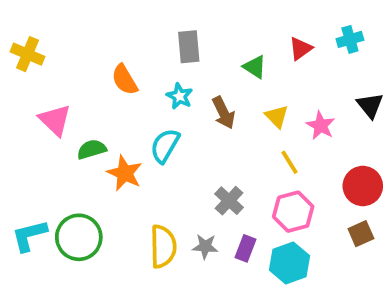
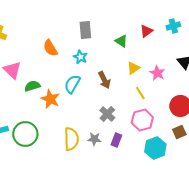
brown arrow: (224, 113) -> (104, 80), moved
yellow triangle: (277, 116) -> (133, 68), turned 40
cyan hexagon: (290, 263) -> (155, 148), moved

